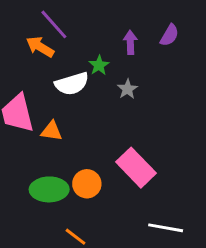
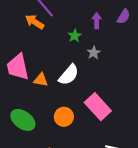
white semicircle: (72, 84) -> (69, 75), moved, turned -35
green ellipse: (49, 189) -> (23, 120), moved, turned 35

